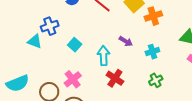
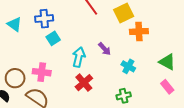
blue cross: (50, 26) -> (44, 19), moved
cyan cross: (152, 52) -> (128, 66), turned 32
pink cross: (73, 79) -> (42, 72), turned 30

